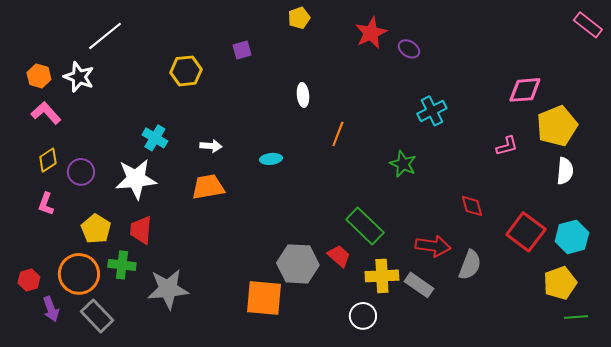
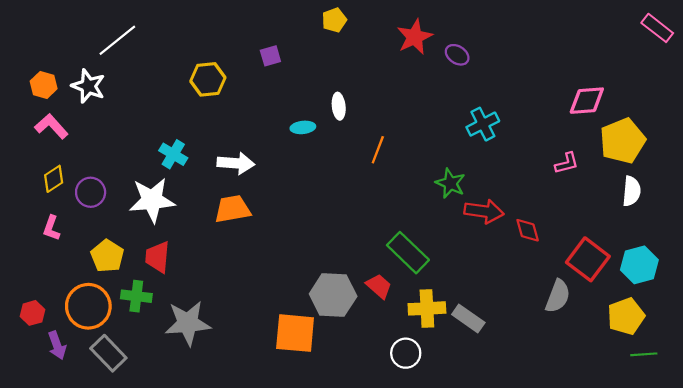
white arrow: (211, 146) -> (236, 163), size x1.5
cyan ellipse: (271, 159) -> (303, 127), moved
red arrow: (433, 246) -> (484, 211), moved
gray semicircle: (470, 265) -> (558, 296), moved

